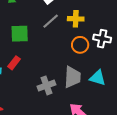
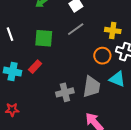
yellow cross: (76, 19) -> (113, 30), moved
cyan triangle: (98, 78) -> (117, 79), moved

